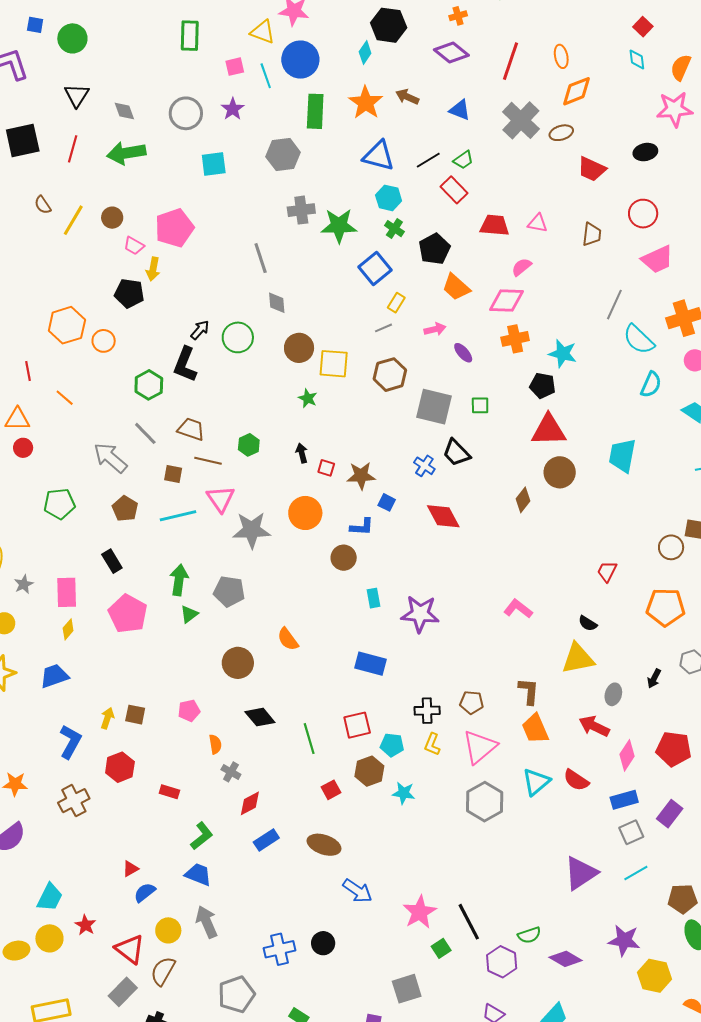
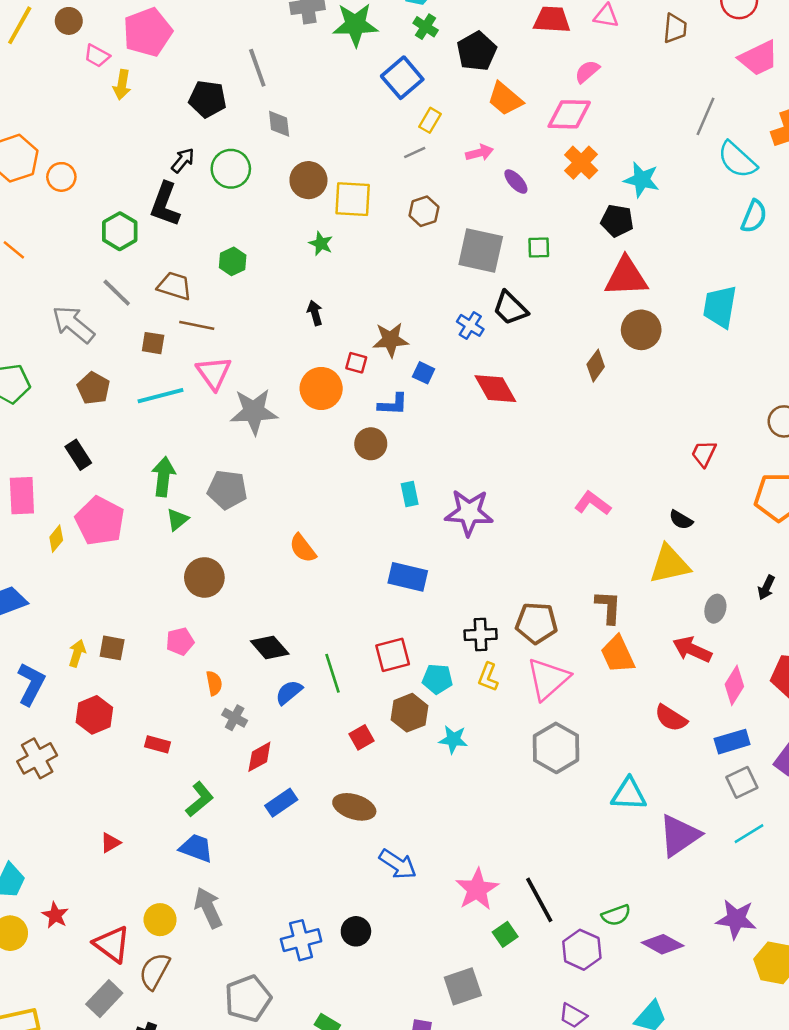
black pentagon: (129, 293) -> (208, 99), moved
orange cross: (515, 339) -> (581, 163), turned -32
brown hexagon: (390, 375) -> (424, 211), size x0.7
green hexagon: (249, 445) -> (233, 261), moved
red square: (326, 468) -> (356, 363), moved
yellow diamond: (68, 629) -> (56, 539), moved
brown circle: (238, 663) -> (204, 577), moved
brown pentagon: (472, 702) -> (536, 623), size x1.4
cyan triangle: (536, 782) -> (629, 794), moved, turned 44
blue semicircle: (145, 892) -> (289, 692), moved

